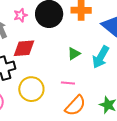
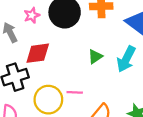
pink line: (68, 83) -> (75, 92), moved

